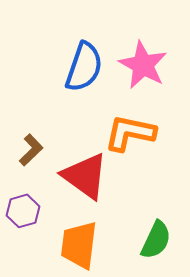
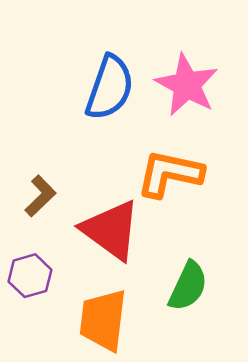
green semicircle: (156, 240) -> (188, 286), moved

